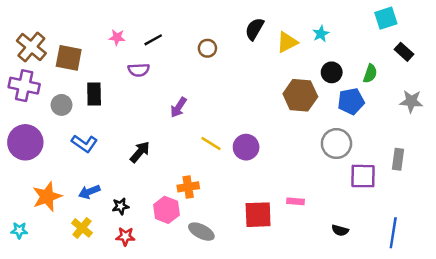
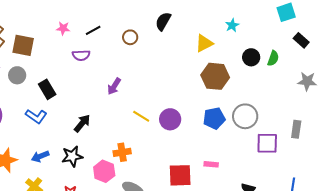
black semicircle: (254, 29) -> (163, 21), moved
yellow triangle: (287, 42) -> (204, 43), moved
brown circle: (207, 48) -> (130, 37), moved
black circle: (332, 72) -> (251, 57), moved
black rectangle: (94, 94) -> (47, 89), moved, turned -30
blue pentagon: (351, 101) -> (214, 118), moved
gray circle: (62, 105) -> (17, 75), moved
black star: (121, 206) -> (72, 156), moved, size x1.5

